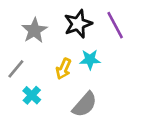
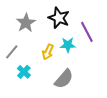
black star: (78, 24) -> (59, 18), turned -30
purple line: (115, 25) -> (87, 32), moved

